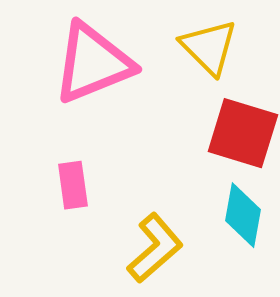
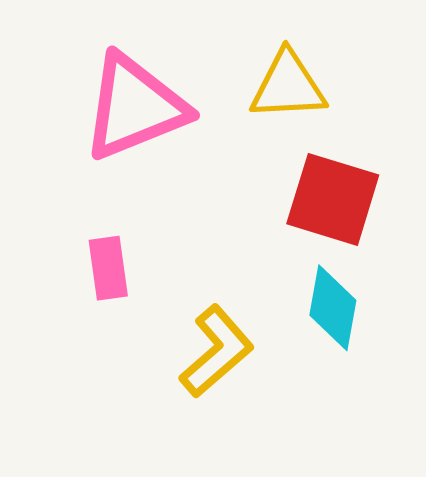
yellow triangle: (209, 47) -> (288, 86), turned -48

